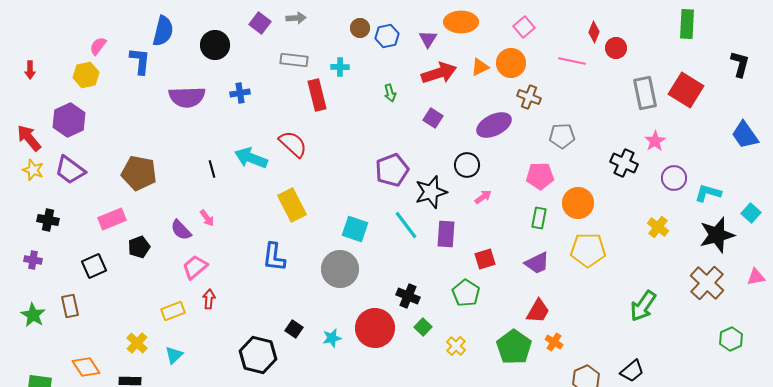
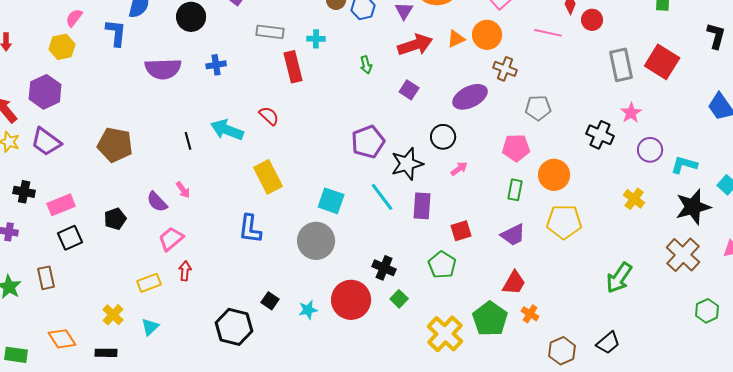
red semicircle: (293, 144) -> (269, 116), size x0.7
pink rectangle: (112, 219) -> (61, 205), moved
yellow cross: (456, 346) -> (445, 334), moved, size x1.8

